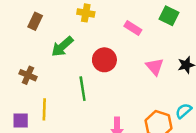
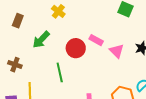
yellow cross: (86, 13) -> (58, 11), turned 32
pink rectangle: (133, 28) -> (96, 40), moved

